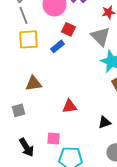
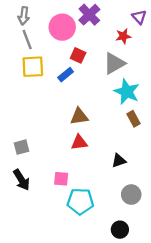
gray triangle: (100, 36) -> (114, 63), turned 45
brown triangle: (34, 83) -> (79, 117), moved
black arrow: (26, 147) -> (21, 180), moved

